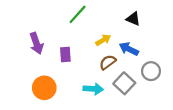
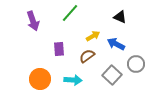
purple arrow: (36, 43) -> (33, 21), moved
brown semicircle: (108, 62) -> (87, 56), moved
cyan arrow: (93, 89) -> (73, 80), moved

